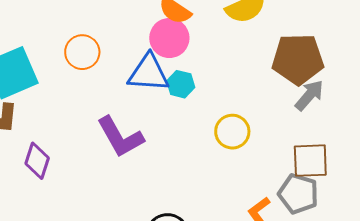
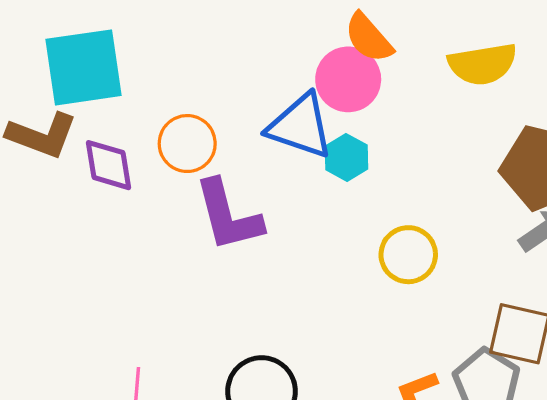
orange circle: (82, 52) -> (187, 144), moved
purple diamond: (37, 161) -> (108, 165), moved, turned -42

